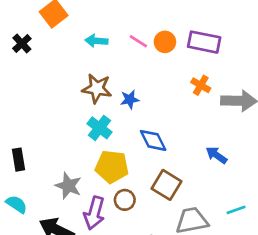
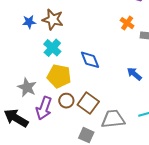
blue star: (130, 99) -> (29, 22), moved
brown square: (167, 185) -> (88, 103), moved

